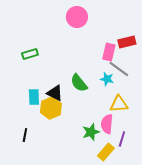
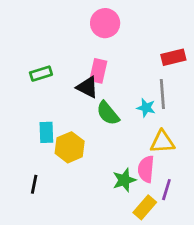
pink rectangle: (109, 52) -> (98, 71), moved
gray line: (119, 69) -> (162, 94), turned 50
black triangle: (55, 93) -> (87, 87), moved

